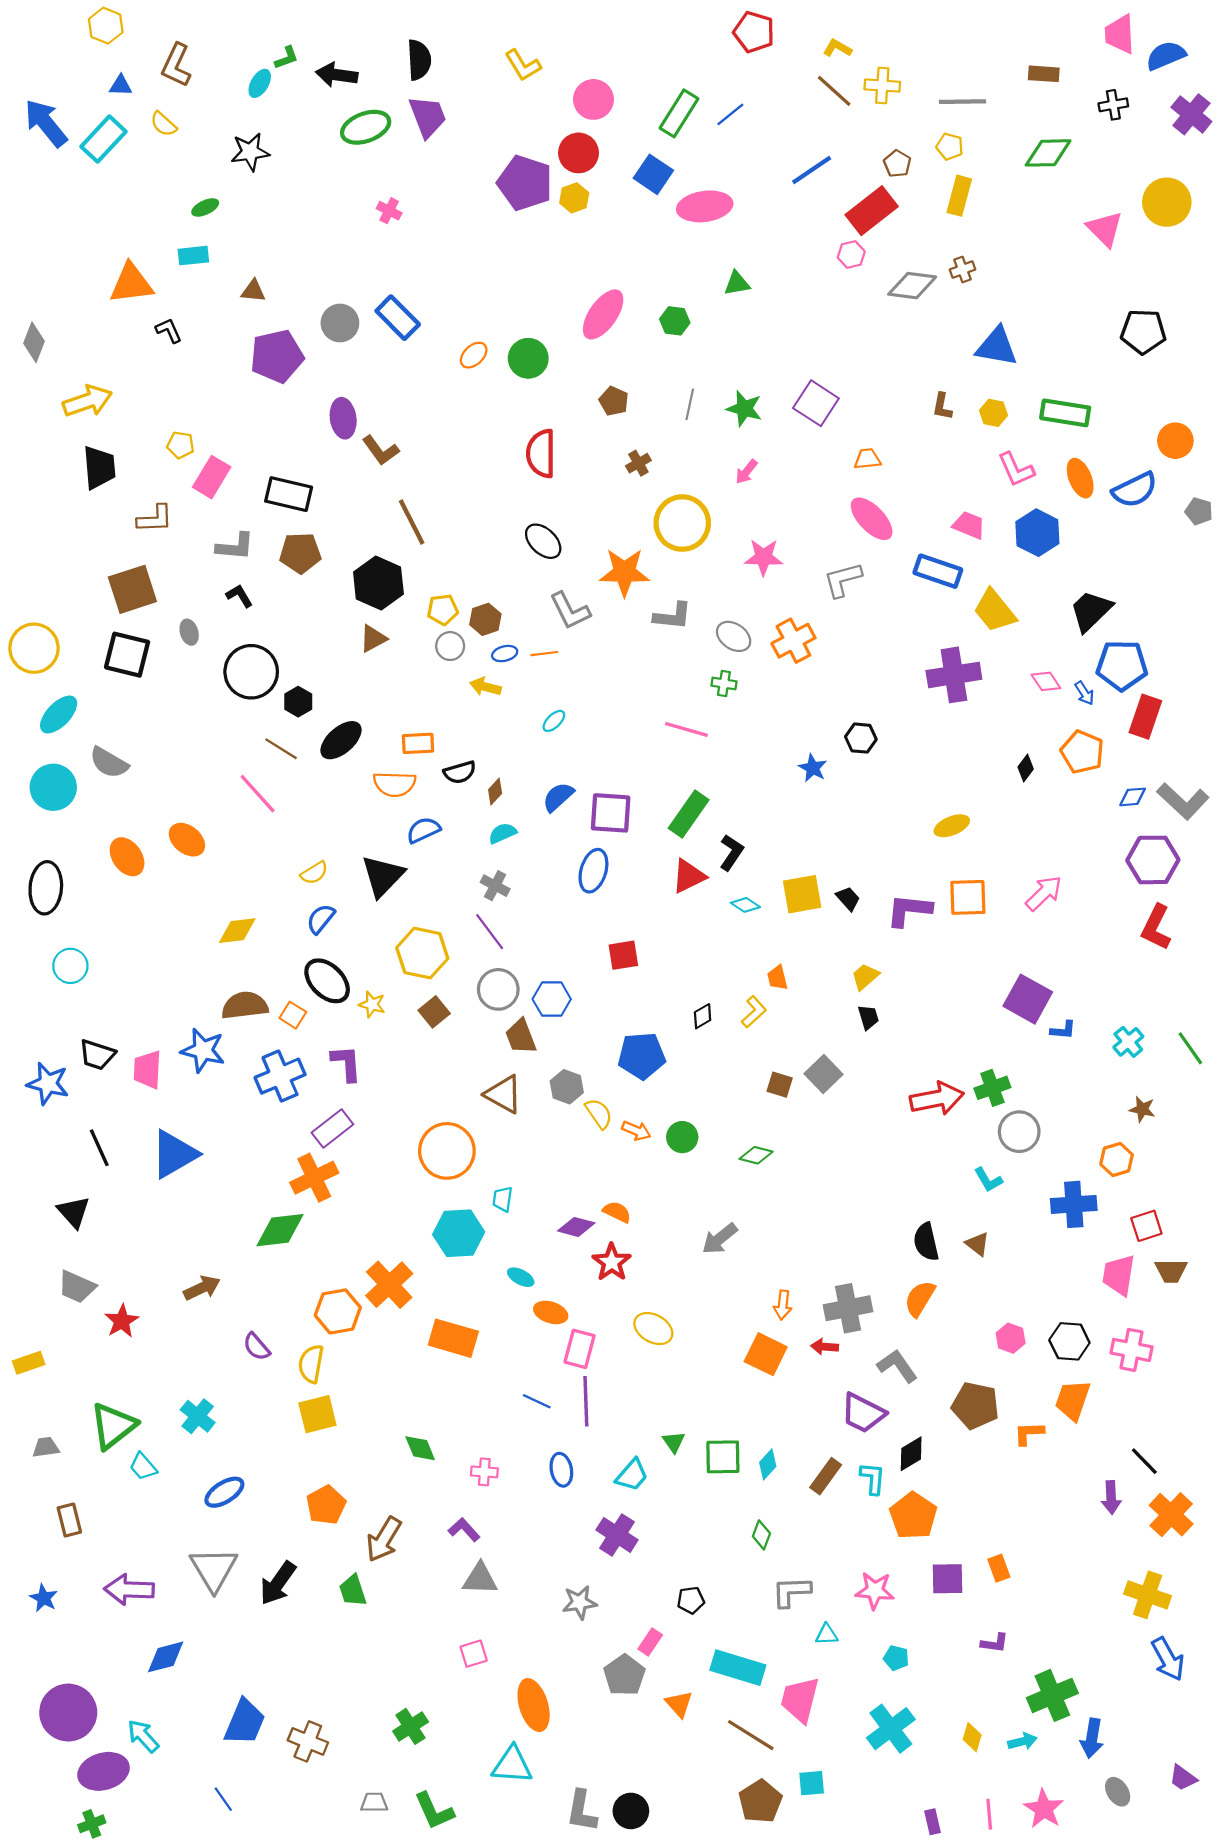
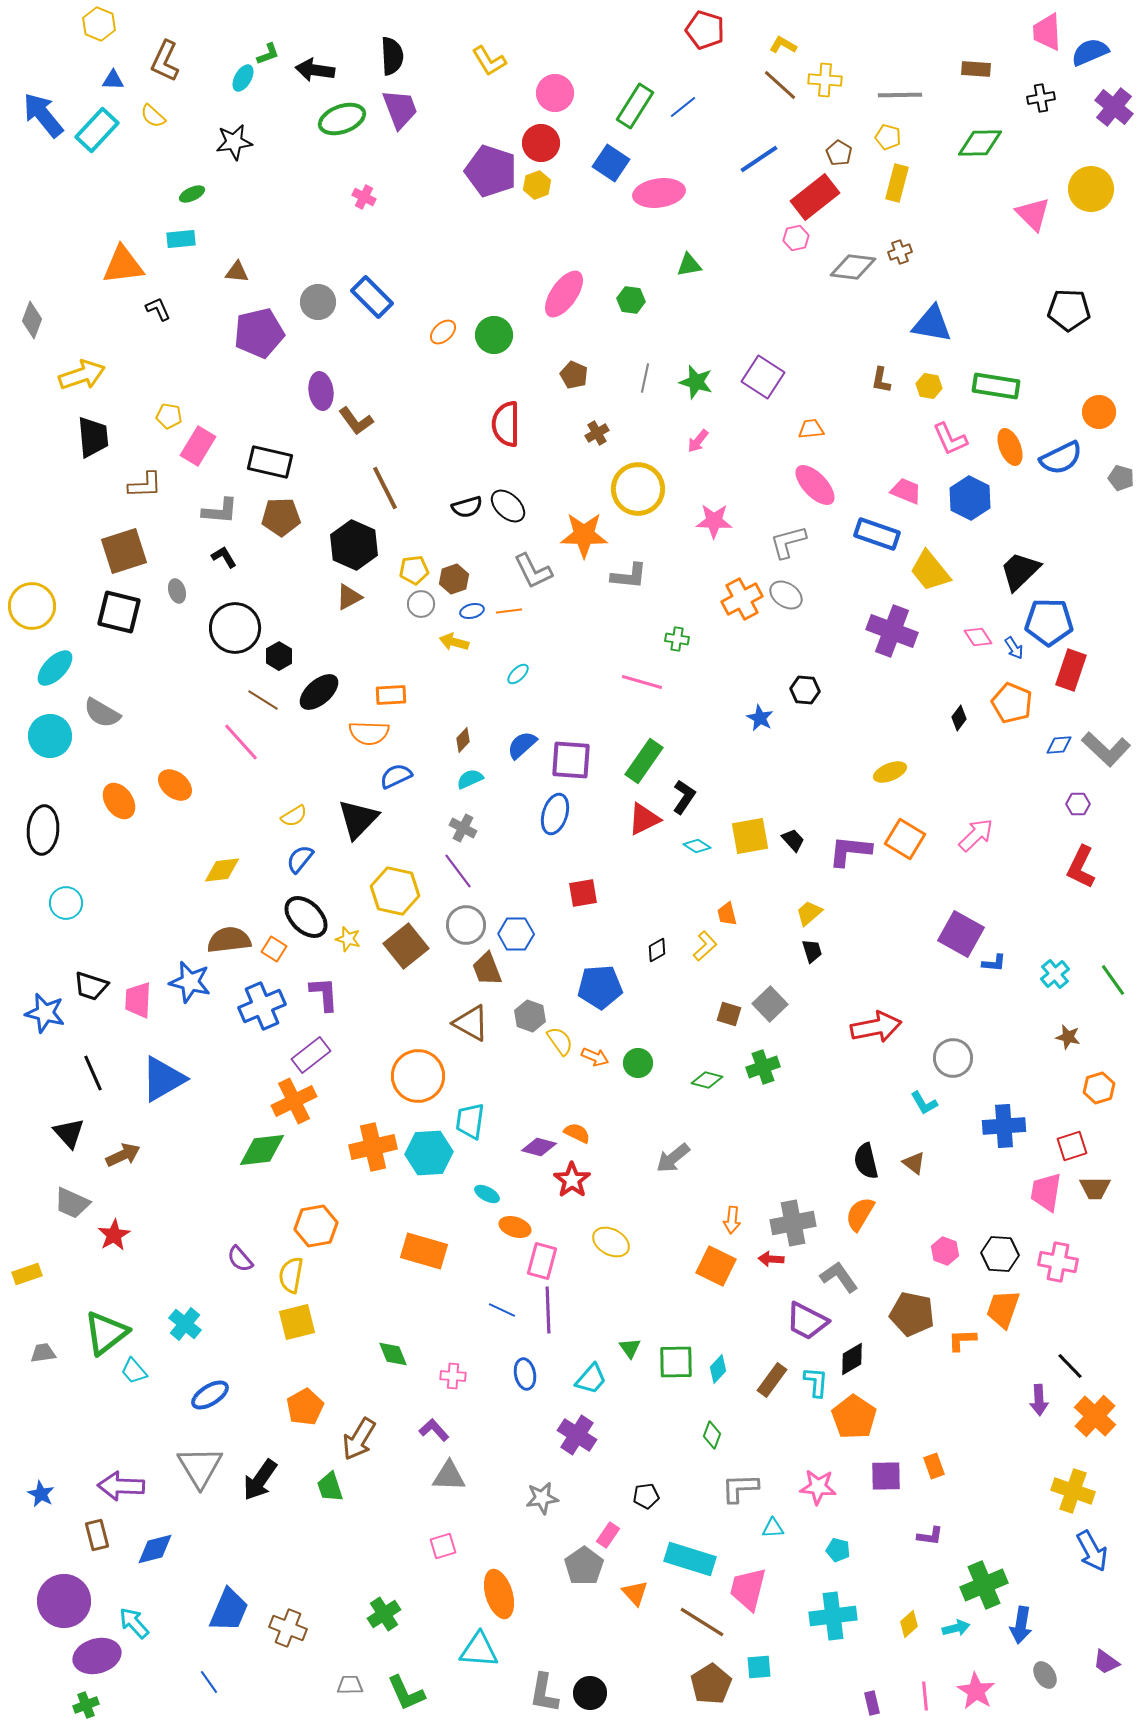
gray ellipse: (734, 636) -> (786, 595), moved
purple cross: (954, 675) -> (892, 631), turned 30
black semicircle: (460, 772) -> (467, 507), moved
purple hexagon: (1153, 860) -> (1078, 804), size x0.5
orange square: (968, 897) -> (905, 839), turned 33
brown square: (434, 1012) -> (406, 946), size x1.5
green cross: (992, 1088) -> (763, 1067), moved
orange hexagon: (1117, 1160) -> (1099, 1088), moved
cyan trapezoid: (503, 1199) -> (470, 1121), size x1.5
orange cross: (389, 1285) -> (373, 1147), moved, turned 30
brown arrow: (202, 1288) -> (123, 1155), moved
brown rectangle: (69, 1520) -> (97, 1535), moved
cyan cross: (891, 1729) -> (833, 1616), turned 30
yellow diamond: (972, 1737) -> (909, 1624), turned 32

